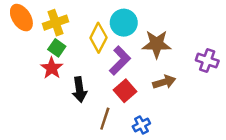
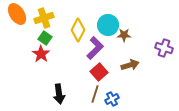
cyan circle: (124, 23) -> (108, 25), moved
brown star: (157, 44) -> (124, 35), size x0.6
black arrow: (80, 90) -> (59, 94), moved
brown line: (105, 119) -> (95, 94), moved

